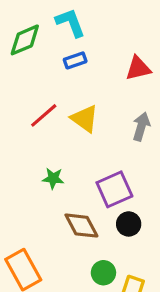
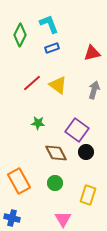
green diamond: (25, 40) -> (20, 35), turned -40
purple square: (114, 189) -> (77, 130), turned -30
green circle: (103, 273) -> (55, 183), moved

